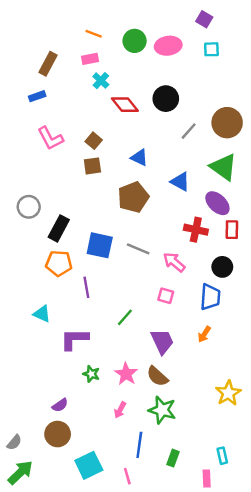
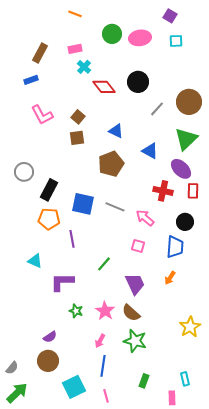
orange line: (94, 34) -> (75, 14), moved
green triangle: (223, 167) -> (186, 139), turned 40
blue line: (139, 445) -> (103, 366), moved

